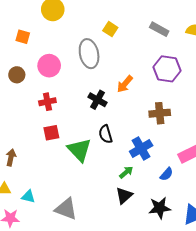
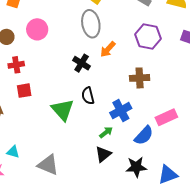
gray ellipse: (89, 54) -> (91, 24), moved
red cross: (47, 102) -> (16, 65), moved
red square: (51, 133) -> (24, 91), moved
blue semicircle: (166, 174) -> (144, 135), size x1.5

